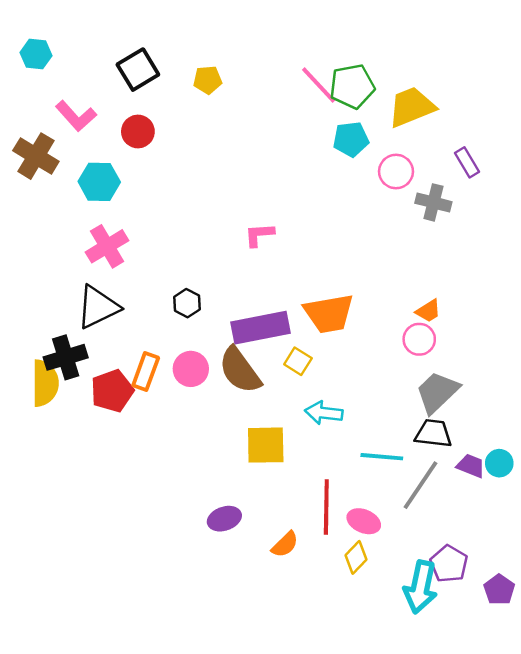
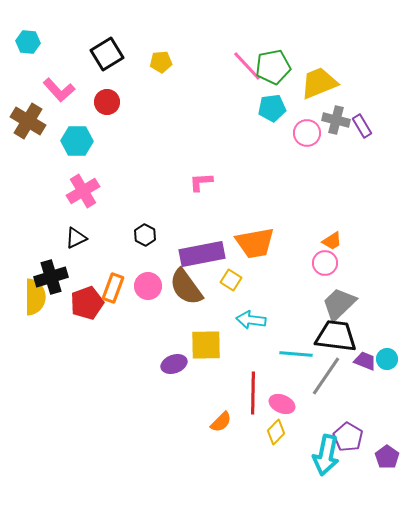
gray cross: (433, 202) -> (336, 120), moved
black triangle: (98, 307) -> (76, 238), size x0.6
black trapezoid: (433, 433) -> (336, 336), size x1.4
purple ellipse: (224, 519) -> (174, 364), moved

